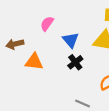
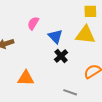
orange triangle: (34, 62) -> (26, 78), moved

